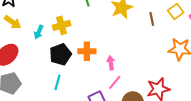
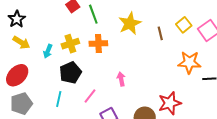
orange cross: (87, 51) -> (98, 43), moved
cyan line: (57, 82) -> (59, 99), moved
pink line: (115, 82) -> (90, 96), moved

